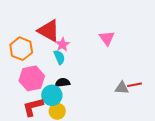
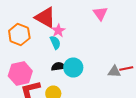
pink triangle: (107, 38) -> (100, 14), moved
pink hexagon: (32, 78) -> (20, 74), moved
cyan circle: (52, 95) -> (73, 68), moved

